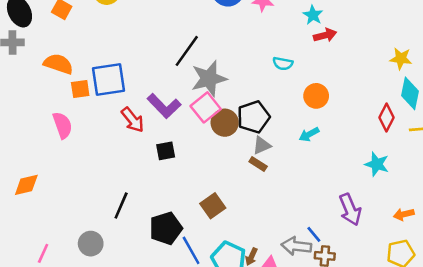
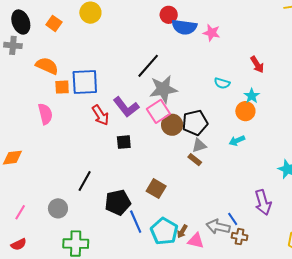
cyan star: (313, 15) -> (252, 96), moved
red arrow: (325, 35) -> (257, 65), turned 66
brown square: (213, 206) -> (156, 189), turned -30

